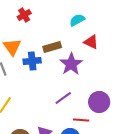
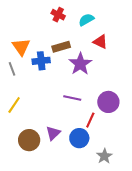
red cross: (24, 15) -> (58, 15), moved, turned -32
purple line: (63, 98) -> (72, 98), turned 48
red line: (81, 120) -> (90, 120), turned -70

